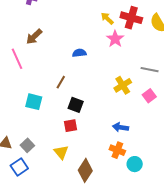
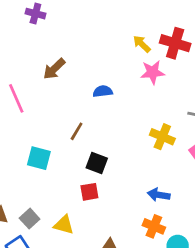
brown arrow: (34, 37) -> (54, 69), moved
pink star: (115, 39) -> (152, 72), turned 30
yellow cross: (123, 85) -> (162, 137), turned -36
yellow triangle: (61, 152) -> (64, 225), moved, turned -35

